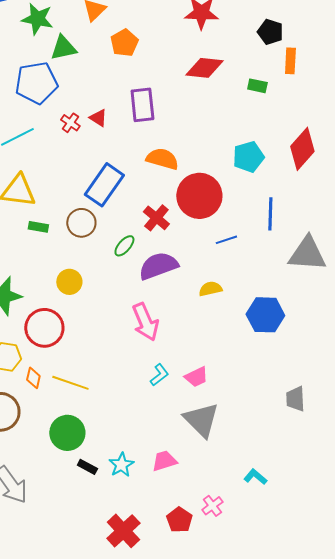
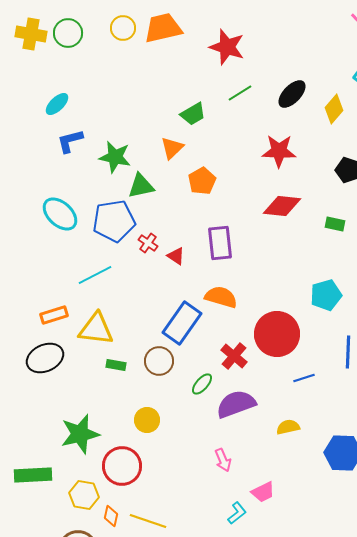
red cross: (70, 123) -> (148, 243), moved
orange semicircle: (162, 159) -> (221, 297), moved
pink arrow: (145, 322) -> (223, 460), size x0.6
pink trapezoid: (196, 377) -> (263, 492), moved

